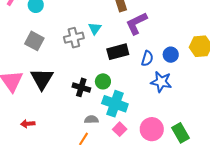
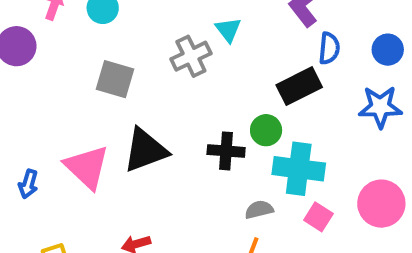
black rectangle: (118, 52) -> (299, 86), moved
blue semicircle: (147, 58) -> (329, 48), moved
black triangle: (42, 79) -> (145, 150), turned 50

